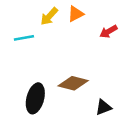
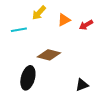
orange triangle: (76, 14) -> (64, 20), moved
brown diamond: (73, 83) -> (49, 55), moved

